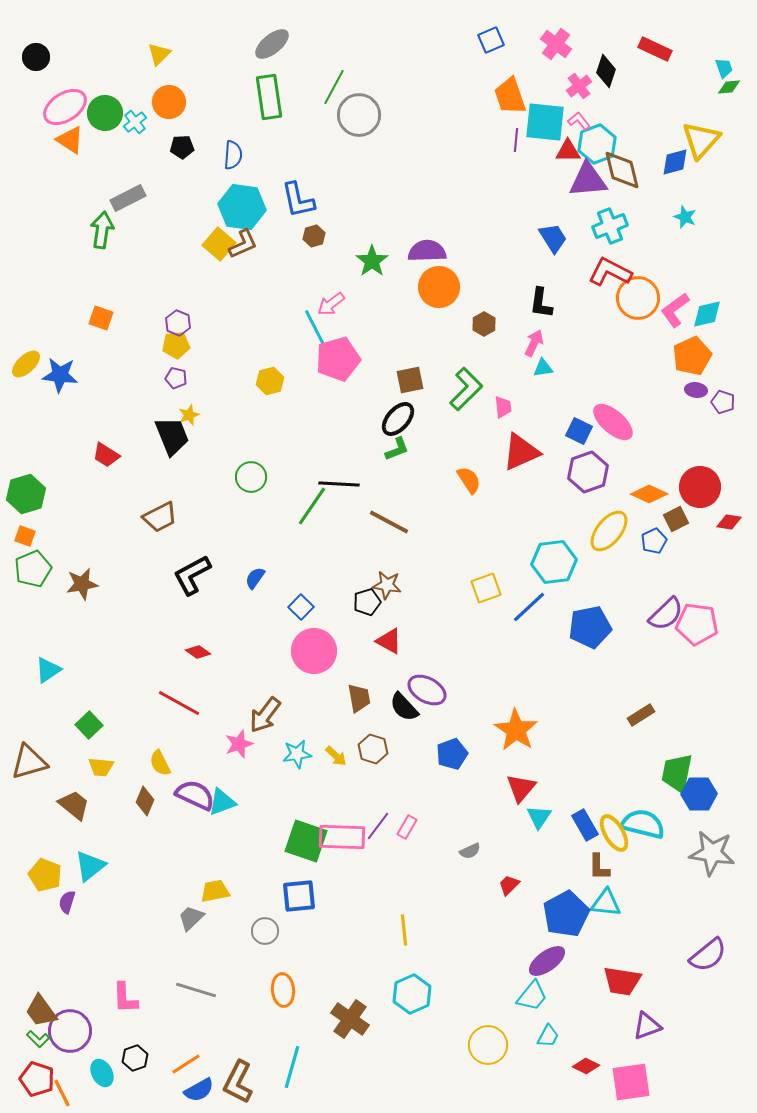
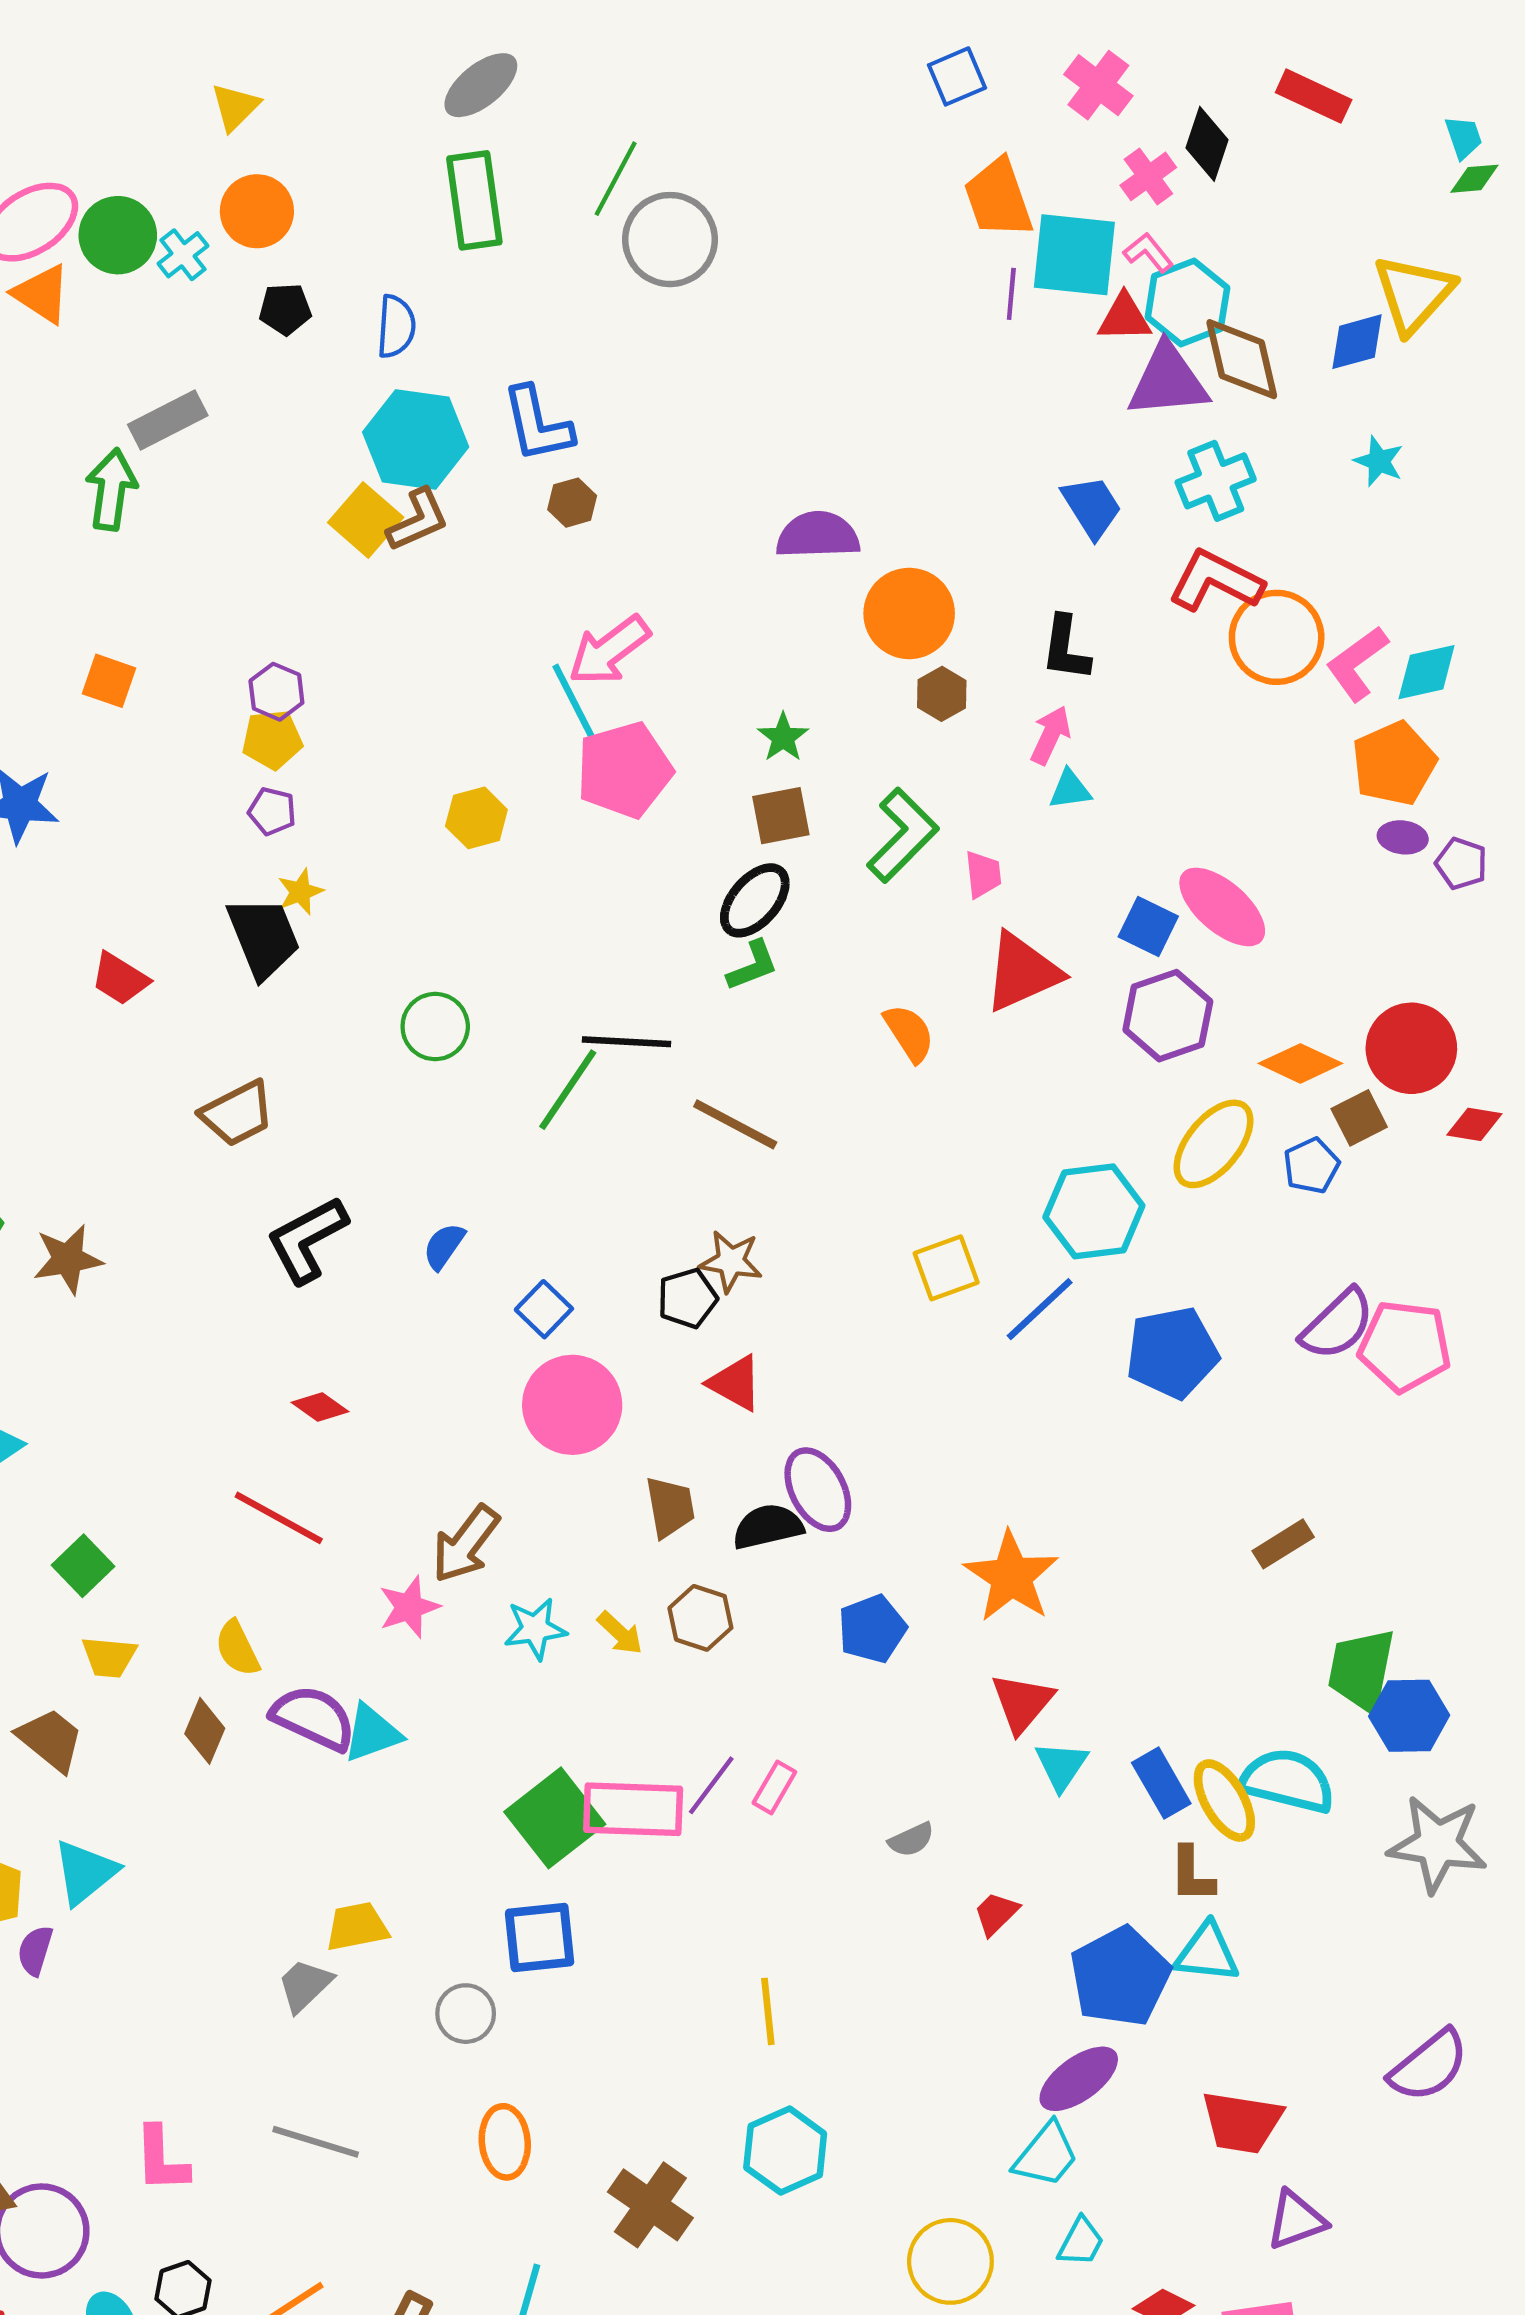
green star: (372, 261) -> (783, 737), moved, size x0.7
orange circle: (439, 287) -> (909, 613), moved
pink arrow: (331, 304) -> (609, 650), size x1.4
purple ellipse: (427, 690) -> (818, 1490), turned 33
black semicircle: (404, 707) -> (768, 1527), turned 120
green square: (306, 841) -> (555, 1818), turned 33

